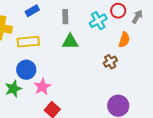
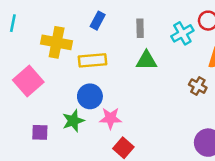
blue rectangle: (32, 11) -> (98, 21), turned -32
brown cross: (110, 62) -> (198, 86), turned -32
pink star: (42, 87) -> (110, 118), turned 30

